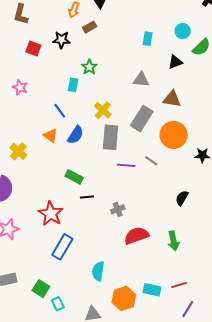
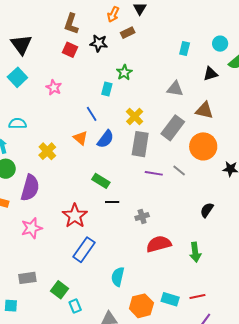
brown L-shape: (21, 14) -> (71, 24), moved

